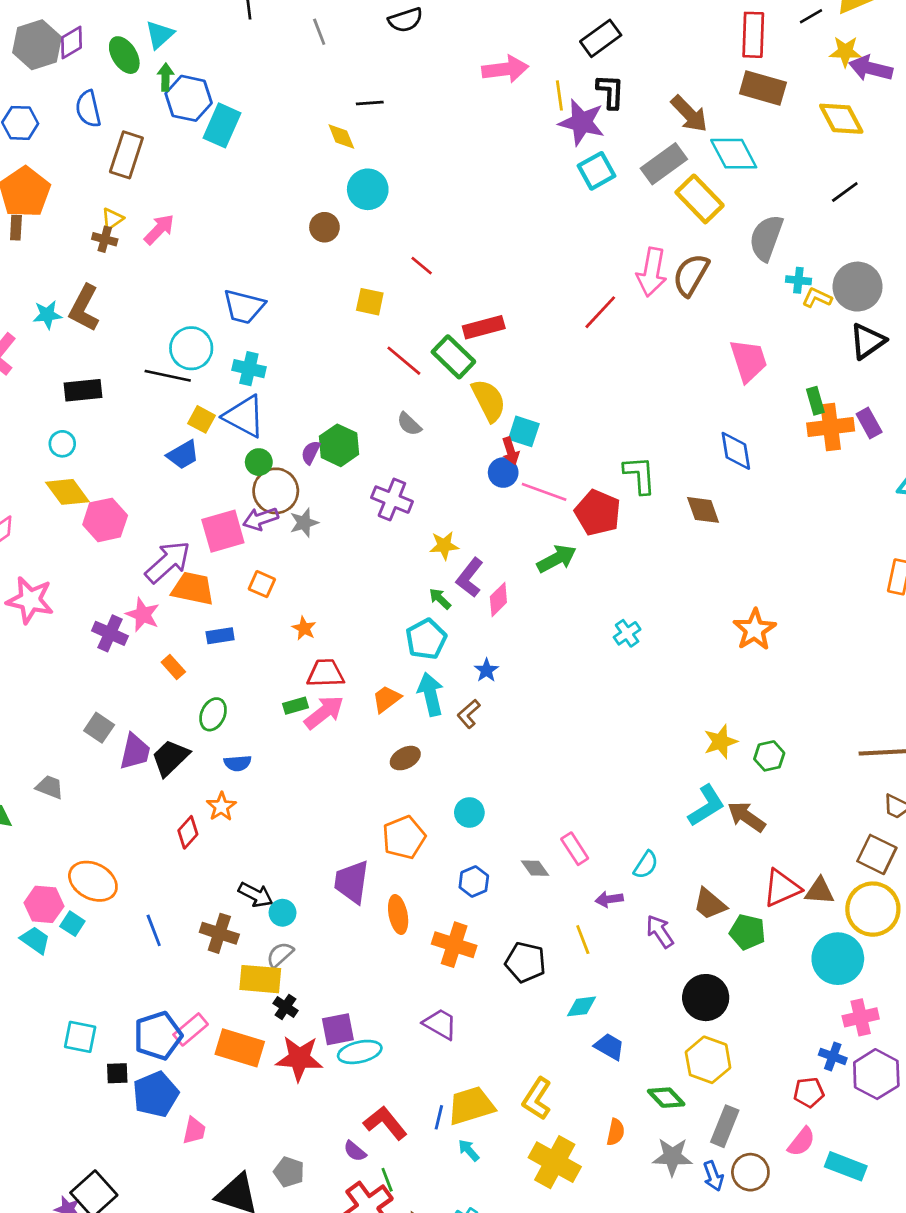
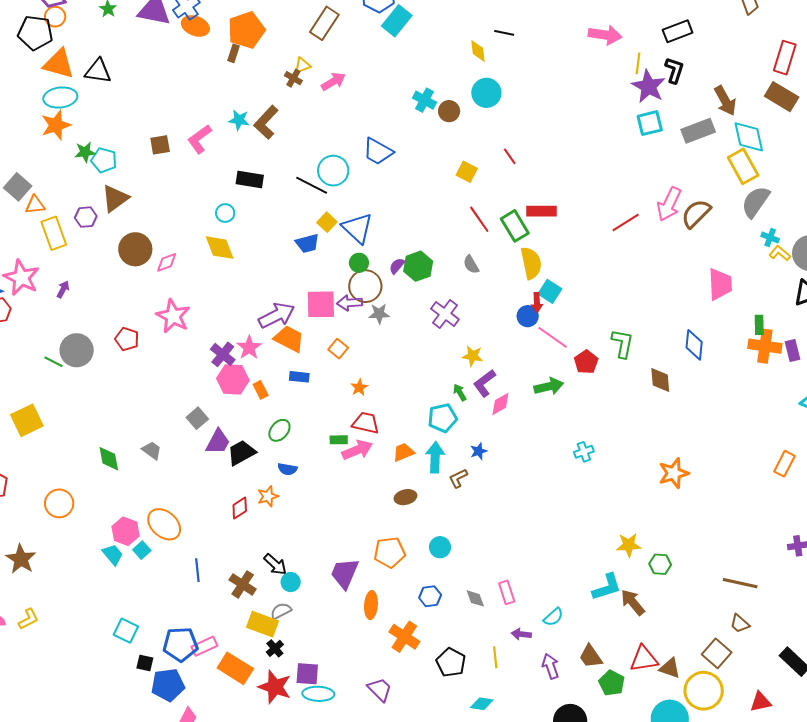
yellow rectangle: (700, 199) -> (743, 166), moved
cyan cross: (249, 369) -> (425, 100), moved
red pentagon: (598, 513) -> (586, 362), size x0.7
pink hexagon: (105, 520) -> (233, 379), moved

